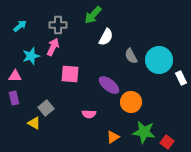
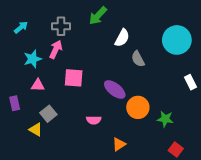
white semicircle: (106, 37) -> (122, 38), moved
cyan circle: (159, 60) -> (177, 40), moved
pink triangle: (15, 76) -> (38, 85), moved
green star: (144, 132) -> (165, 119), moved, size x0.7

